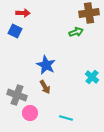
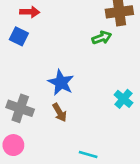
gray cross: (17, 95) -> (20, 108), moved
pink circle: (30, 113) -> (13, 145), moved

